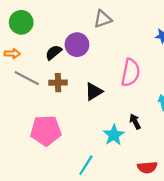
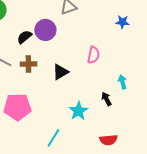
pink semicircle: (131, 73) -> (93, 55), size x0.7
black arrow: (135, 122) -> (106, 99), moved

